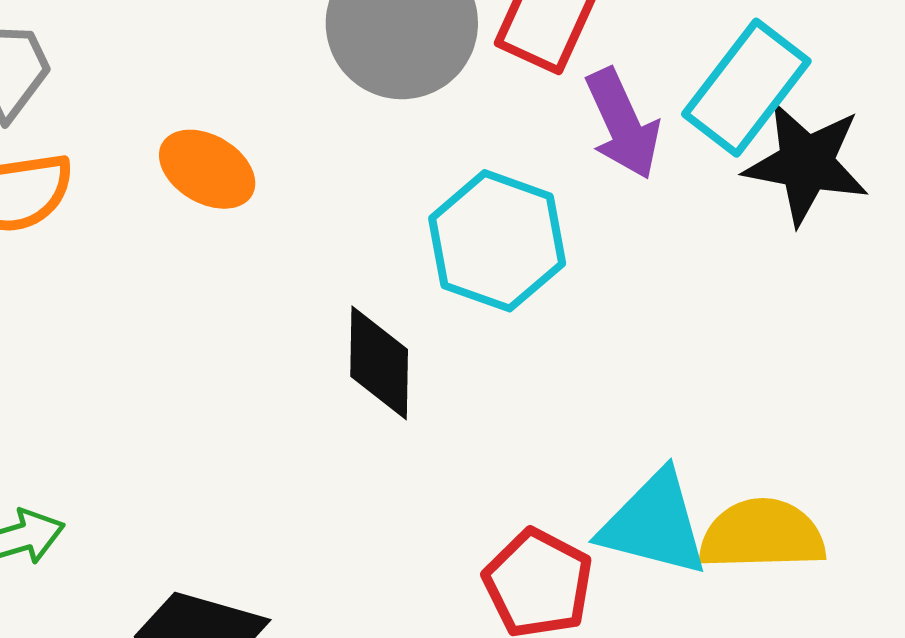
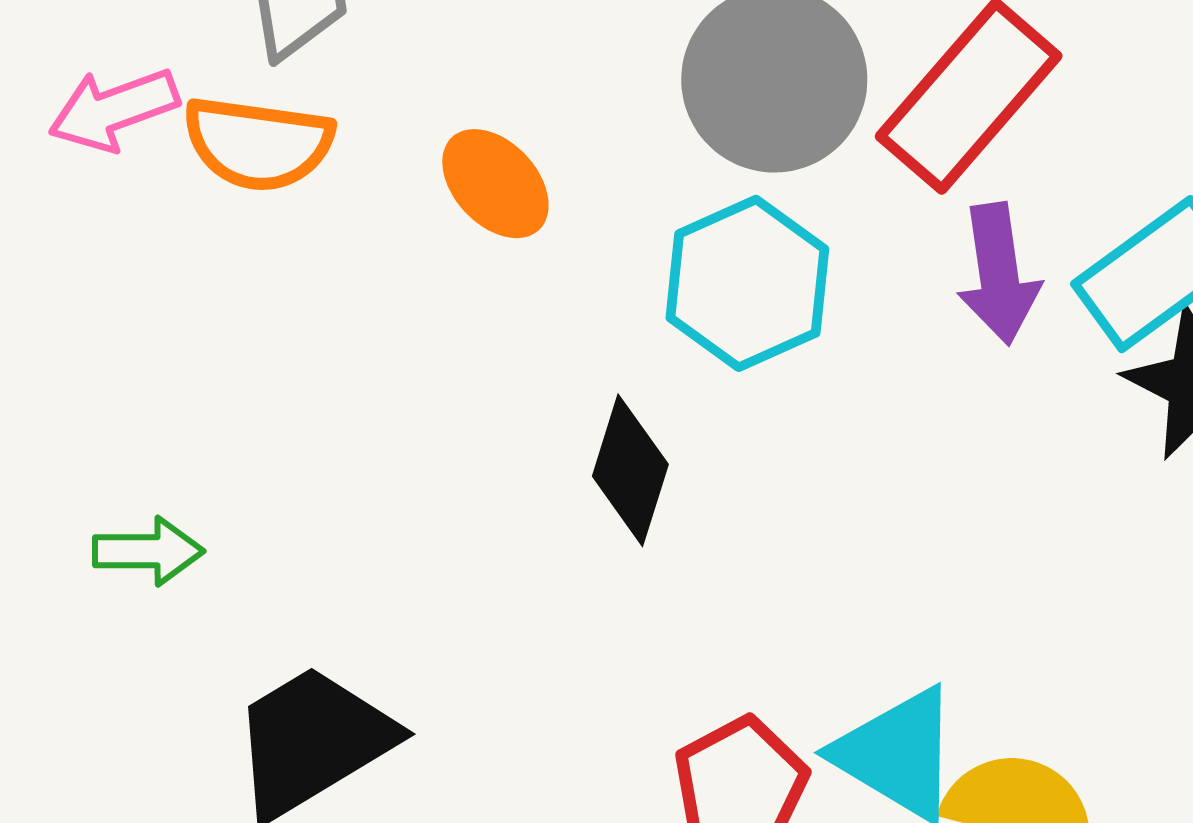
cyan hexagon: (497, 241) -> (747, 283), moved

